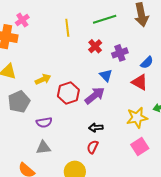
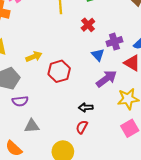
purple cross: (120, 53) -> (114, 42), moved
purple arrow: (95, 96) -> (106, 79), moved
purple semicircle: (44, 122) -> (20, 101), moved

